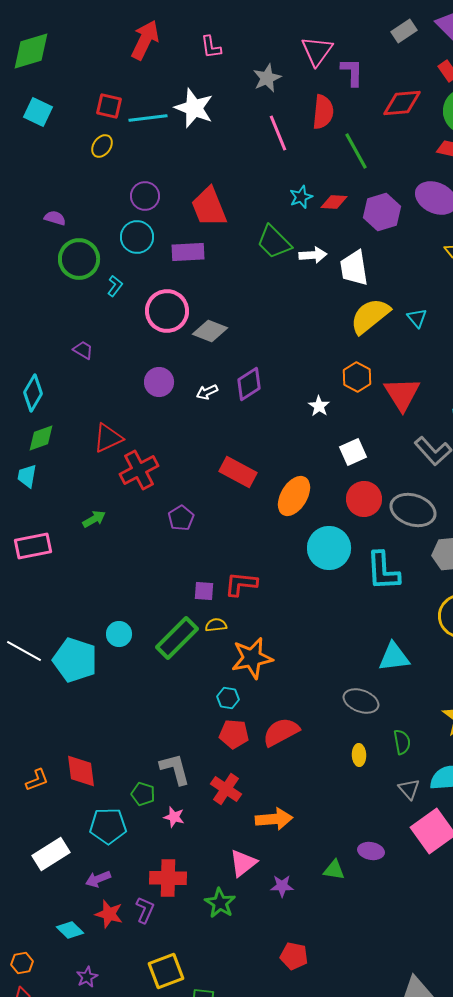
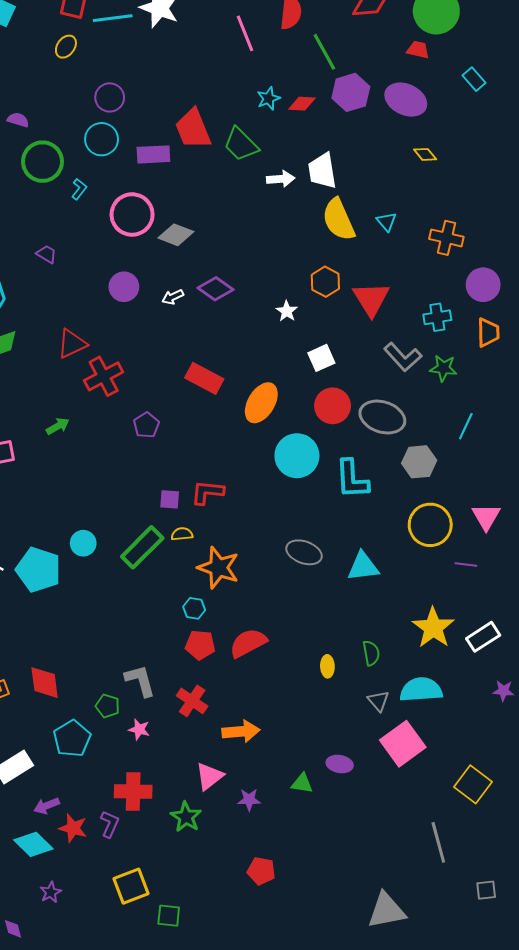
red trapezoid: (209, 207) -> (193, 129), moved
purple hexagon: (382, 212) -> (351, 92), moved
white arrow: (313, 255) -> (281, 179), moved
yellow semicircle: (370, 316) -> (339, 220), turned -75
purple diamond: (249, 384) -> (215, 289), turned 68
orange star: (252, 658) -> (219, 568), turned 30
gray ellipse: (361, 701) -> (304, 552), moved
cyan pentagon: (108, 826) -> (72, 739), turned -30
purple arrow: (98, 879) -> (47, 806), moved
cyan diamond: (70, 930) -> (33, 844), size x1.4

